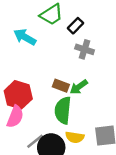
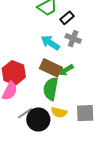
cyan arrow: (25, 37) -> (50, 43), moved
brown rectangle: (61, 86) -> (51, 68), size x1.5

